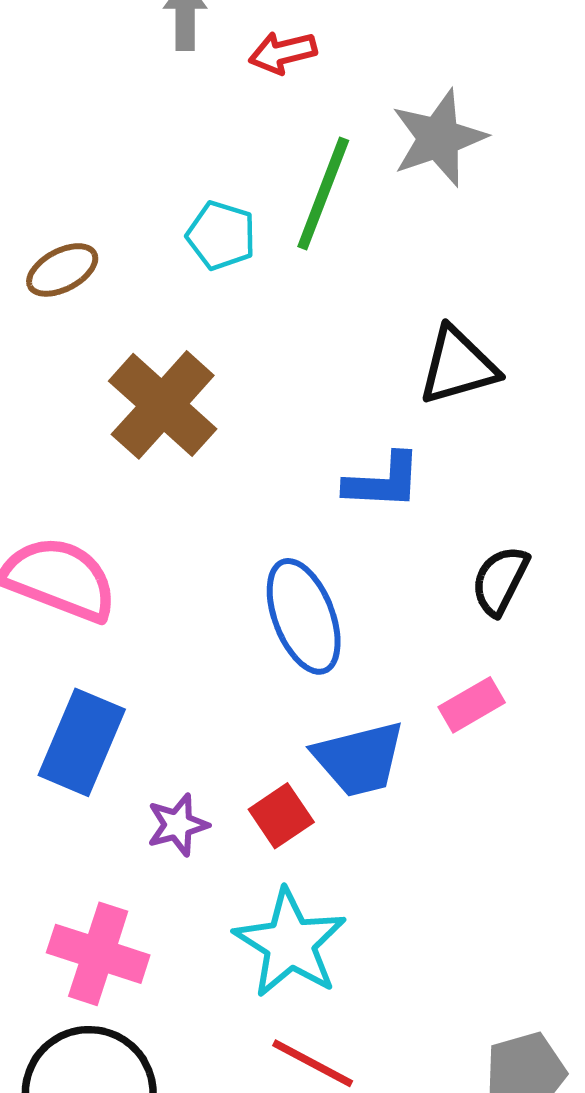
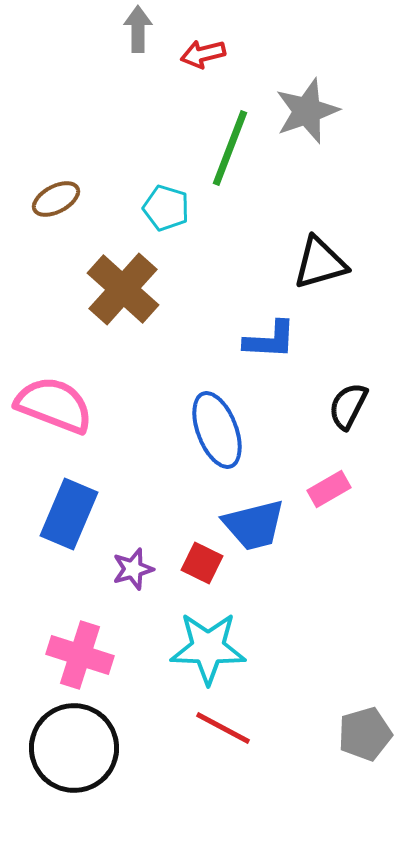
cyan pentagon: (221, 235) -> (166, 208), moved
red square: (281, 816) -> (202, 563), turned -30
cyan star: (290, 943) -> (208, 648), turned -30

